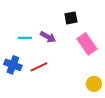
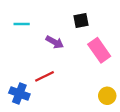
cyan line: (25, 38) -> (22, 24), moved
blue cross: (13, 65) -> (19, 94), moved

